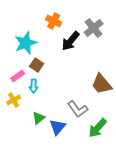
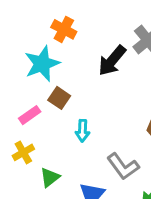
orange cross: (54, 21) -> (64, 29), moved
cyan arrow: (34, 86) -> (83, 131), moved
green triangle: (39, 118) -> (50, 177), moved

